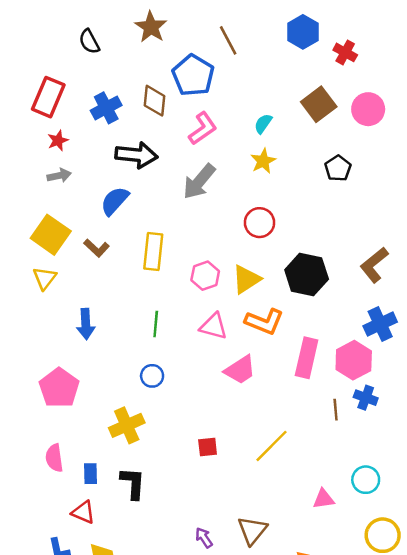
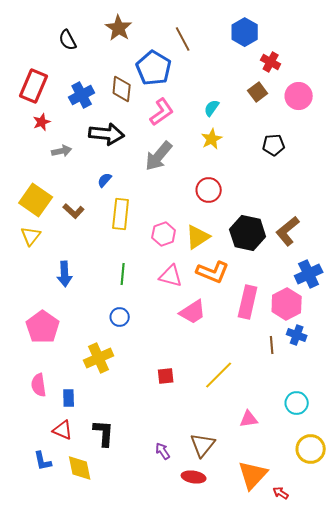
red cross: (345, 52) -> (271, 62), moved
brown square: (319, 104) -> (258, 92), size x0.7
black pentagon: (338, 168) -> (274, 145), turned 30
gray arrow: (59, 176) -> (62, 151), moved
blue semicircle: (115, 201) -> (105, 180), moved, size x0.6
brown L-shape: (374, 265) -> (288, 231), moved
black L-shape: (133, 483) -> (104, 433), moved
pink triangle: (323, 499) -> (249, 419), moved

